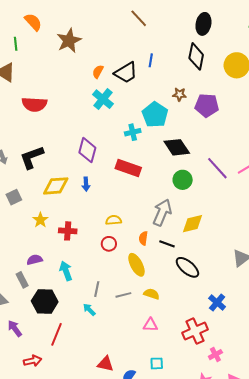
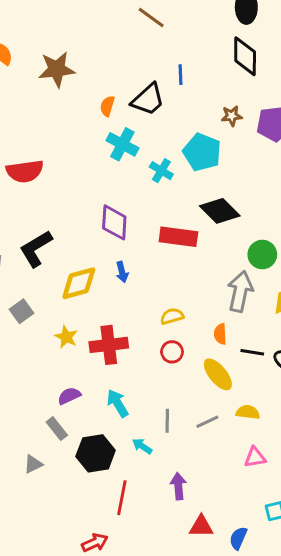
brown star: (69, 41) -> (57, 69), turned 30
cyan cross: (133, 132) -> (161, 171), moved, turned -35
black diamond: (177, 147) -> (220, 211), moved
green circle: (183, 180) -> (262, 255), moved
red cross: (68, 231) -> (109, 345), size x1.4
black line: (167, 244) -> (252, 352), moved
cyan arrow: (89, 310) -> (142, 446), moved
purple arrow: (15, 328) -> (178, 486), moved, turned 42

